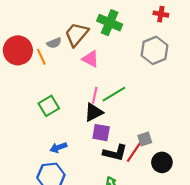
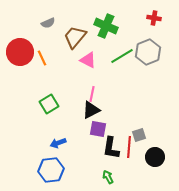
gray semicircle: (54, 43) -> (48, 23), moved
green line: (114, 94) -> (122, 56), moved
red line: (134, 152) -> (129, 147), turned -30
black L-shape: (115, 153) -> (111, 148), turned 85

